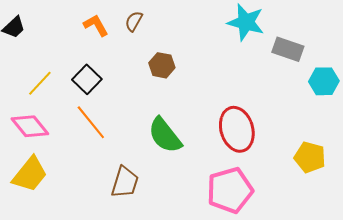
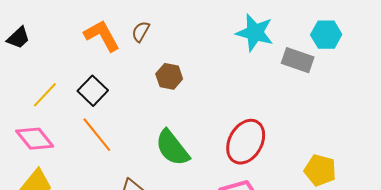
orange L-shape: (96, 25) -> (102, 36), size x1.4
cyan hexagon: (324, 81) -> (326, 35), moved
red ellipse: (237, 129) -> (246, 142), turned 45

